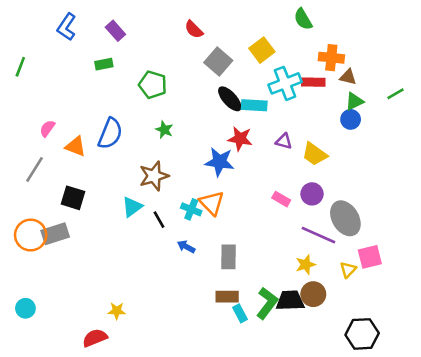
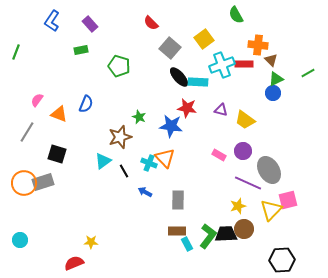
brown triangle: (348, 77) -> (271, 60), turned 32
green star: (164, 130) -> (139, 117), moved
blue semicircle: (110, 134) -> (86, 104), size x0.7
yellow triangle: (348, 270) -> (271, 210), size x1.6

